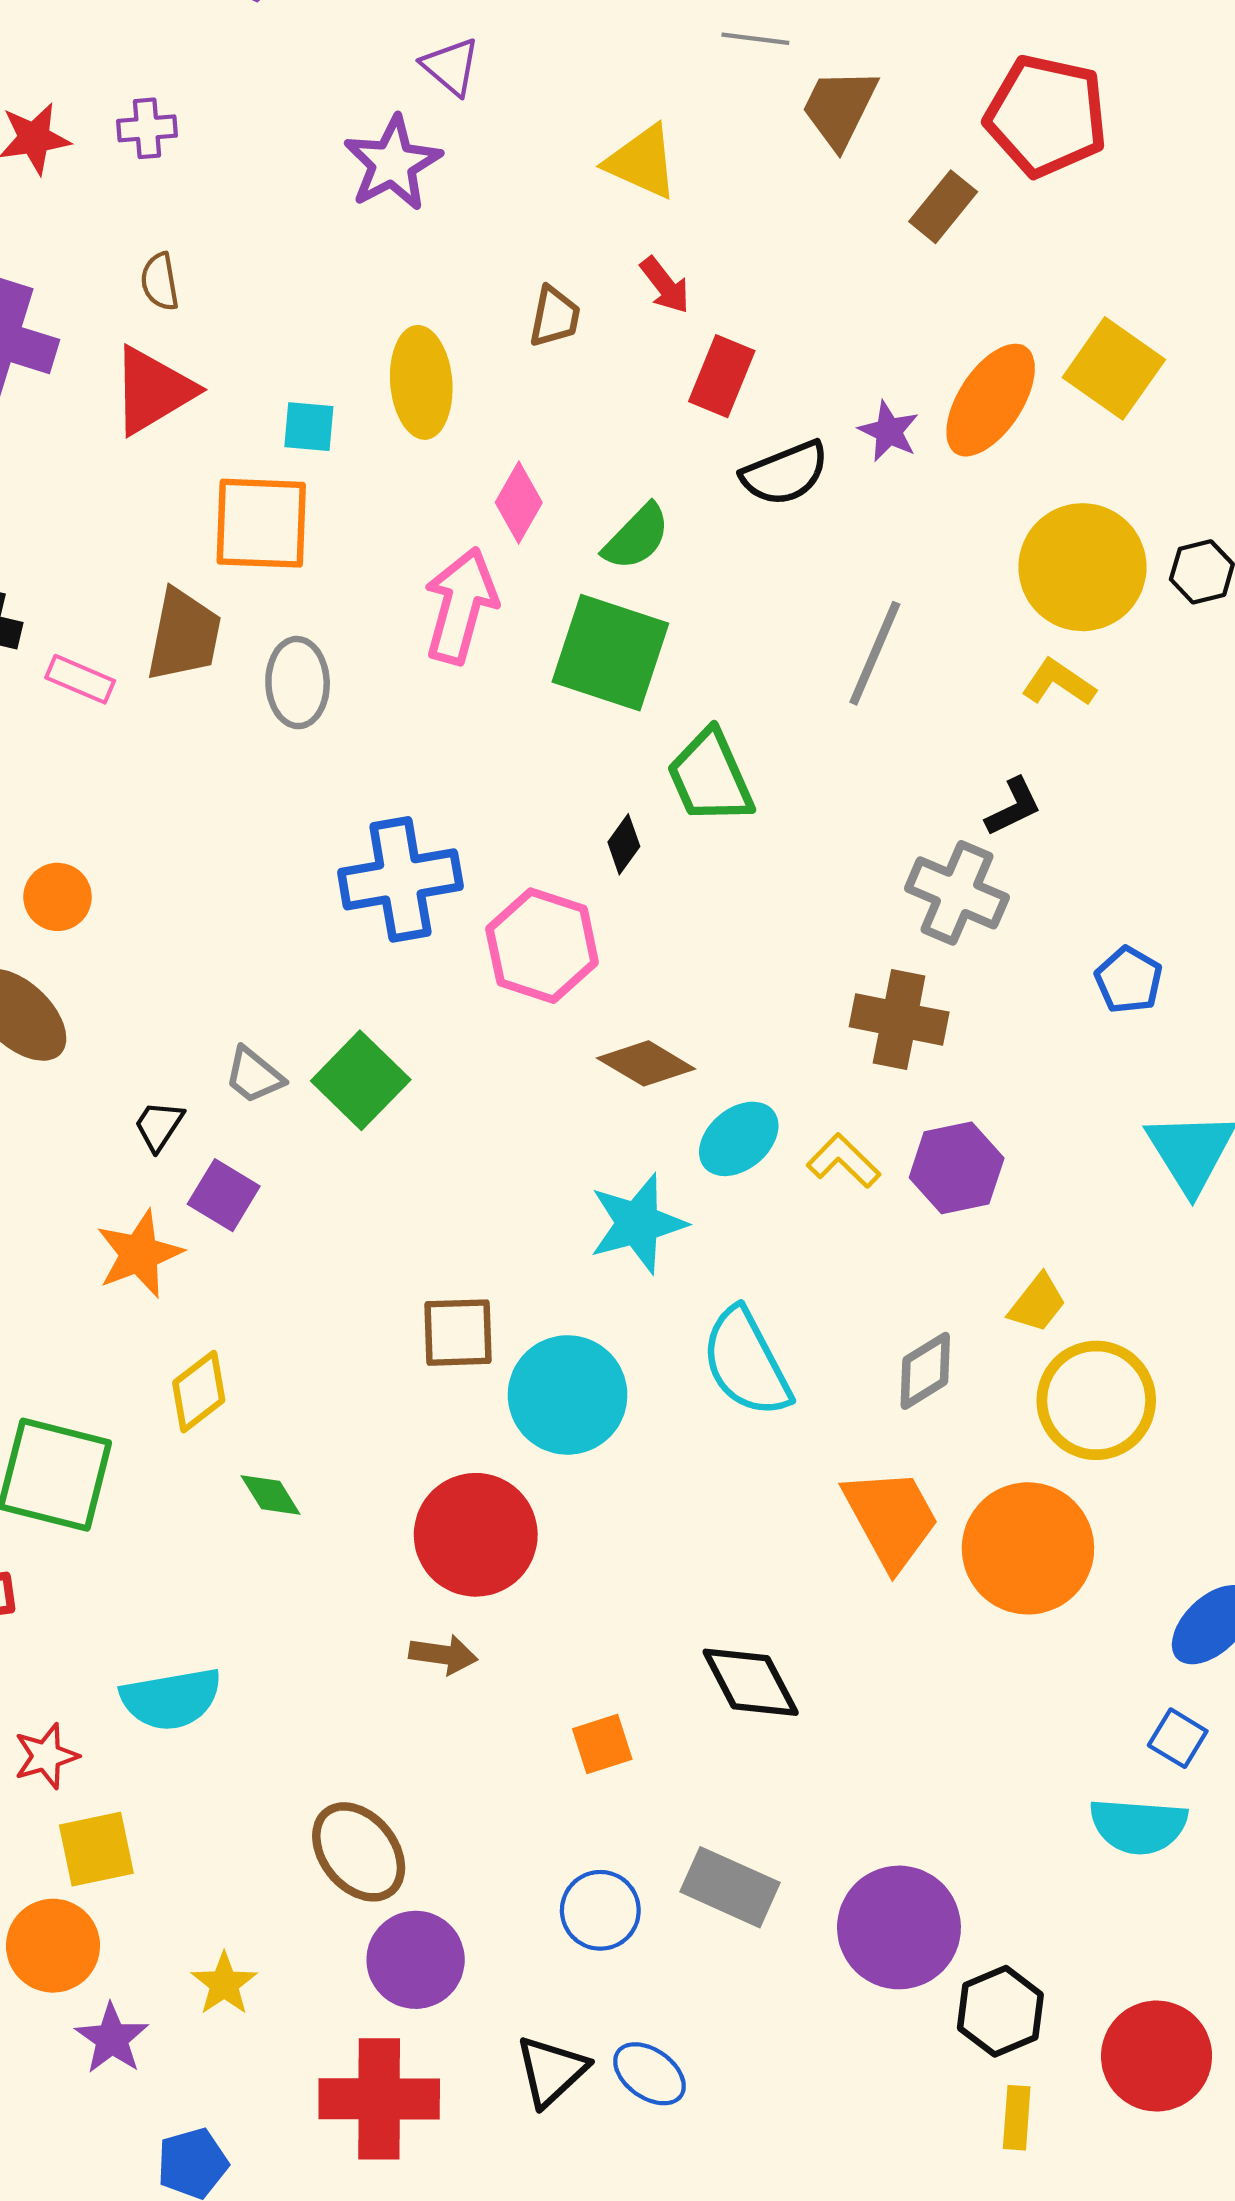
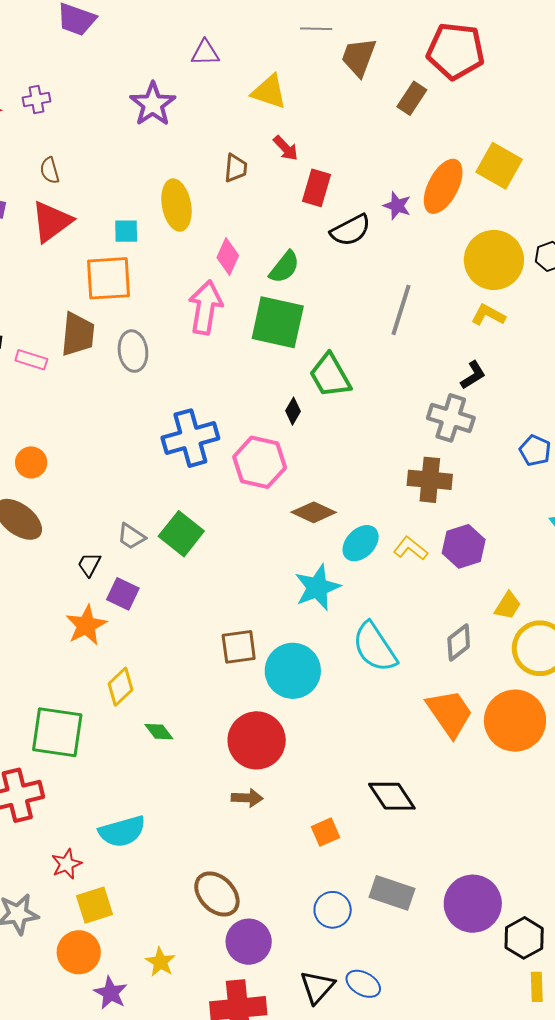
purple triangle: (451, 67) -> (205, 53), moved, turned -36

